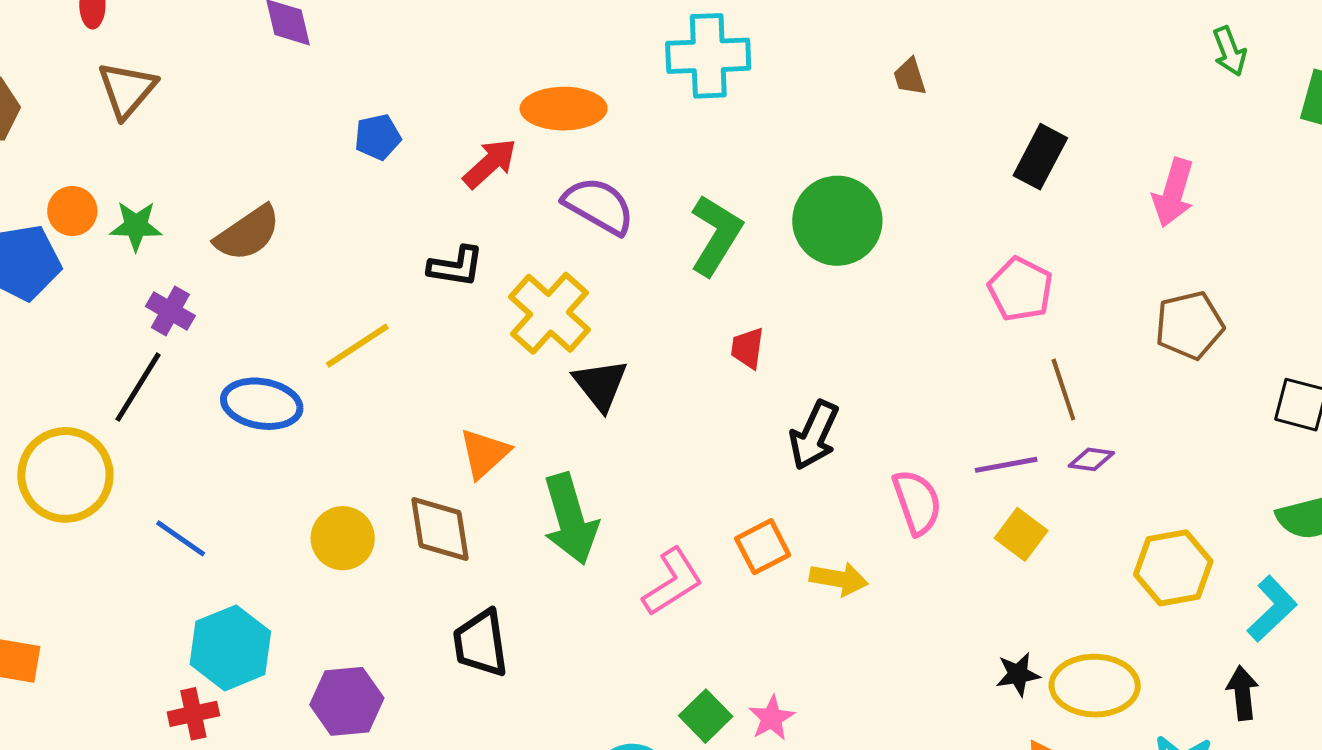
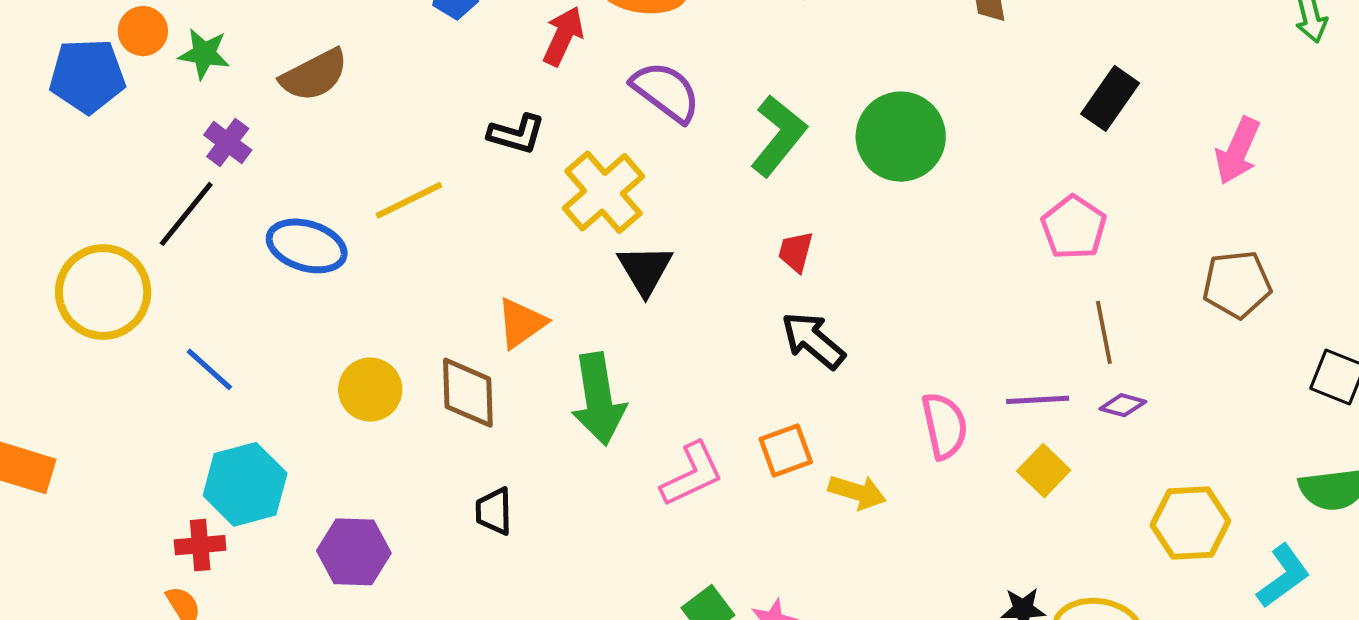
red arrow: (490, 163) -> (563, 36), turned -30
black arrow: (814, 435) -> (813, 340), moved, turned 98
black trapezoid: (481, 643) -> (494, 511), size x0.7

